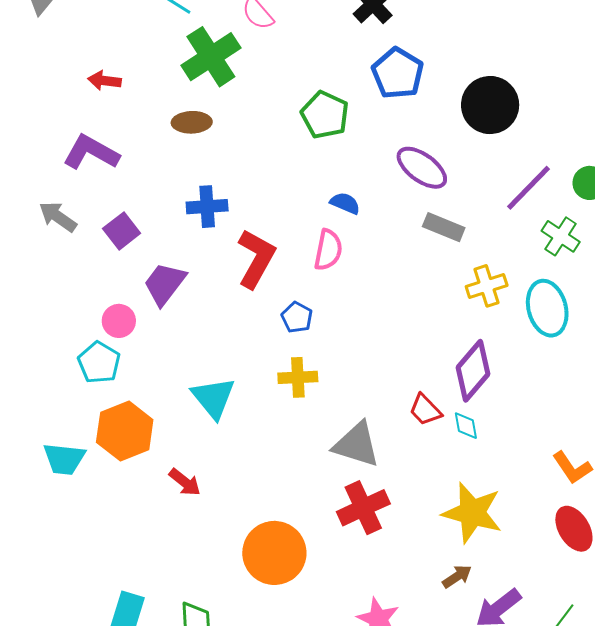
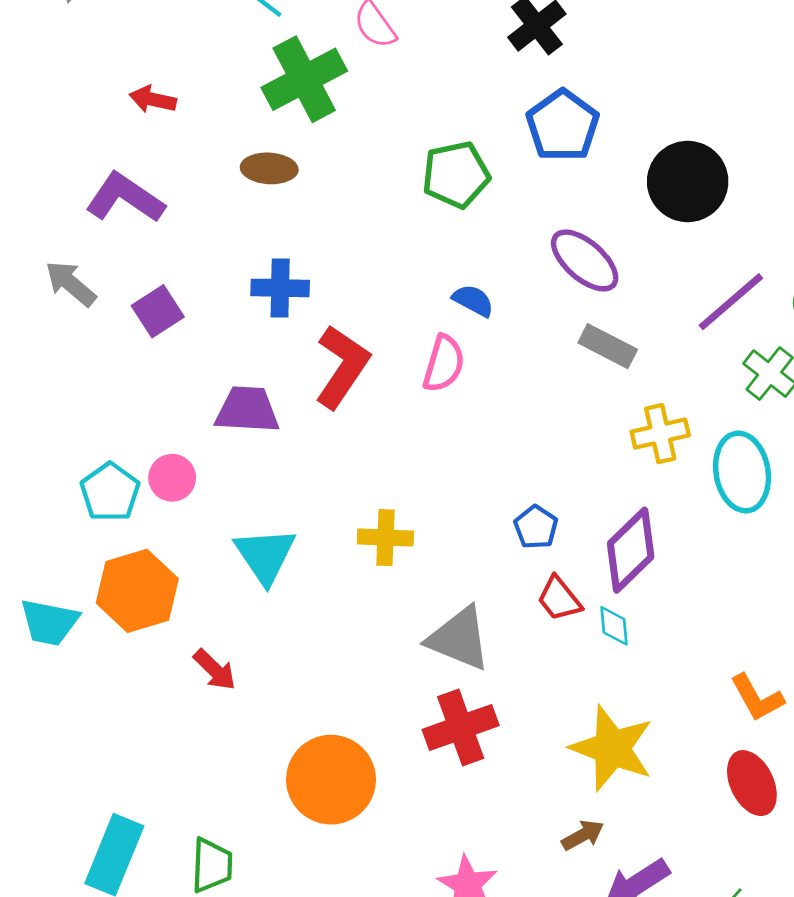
green pentagon: (325, 115) -> (456, 175), turned 30
purple trapezoid: (165, 284) -> (247, 410), moved, turned 51
blue pentagon: (297, 317) -> (536, 527), moved
pink circle: (119, 321) -> (172, 478), moved

